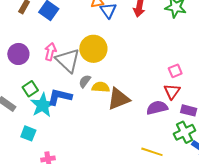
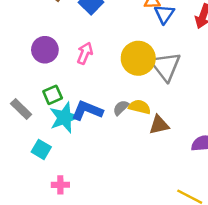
gray triangle: (68, 60) -> (165, 66), moved
gray semicircle: (85, 81) -> (121, 108), moved
brown triangle: (118, 99) -> (159, 125), size x0.7

